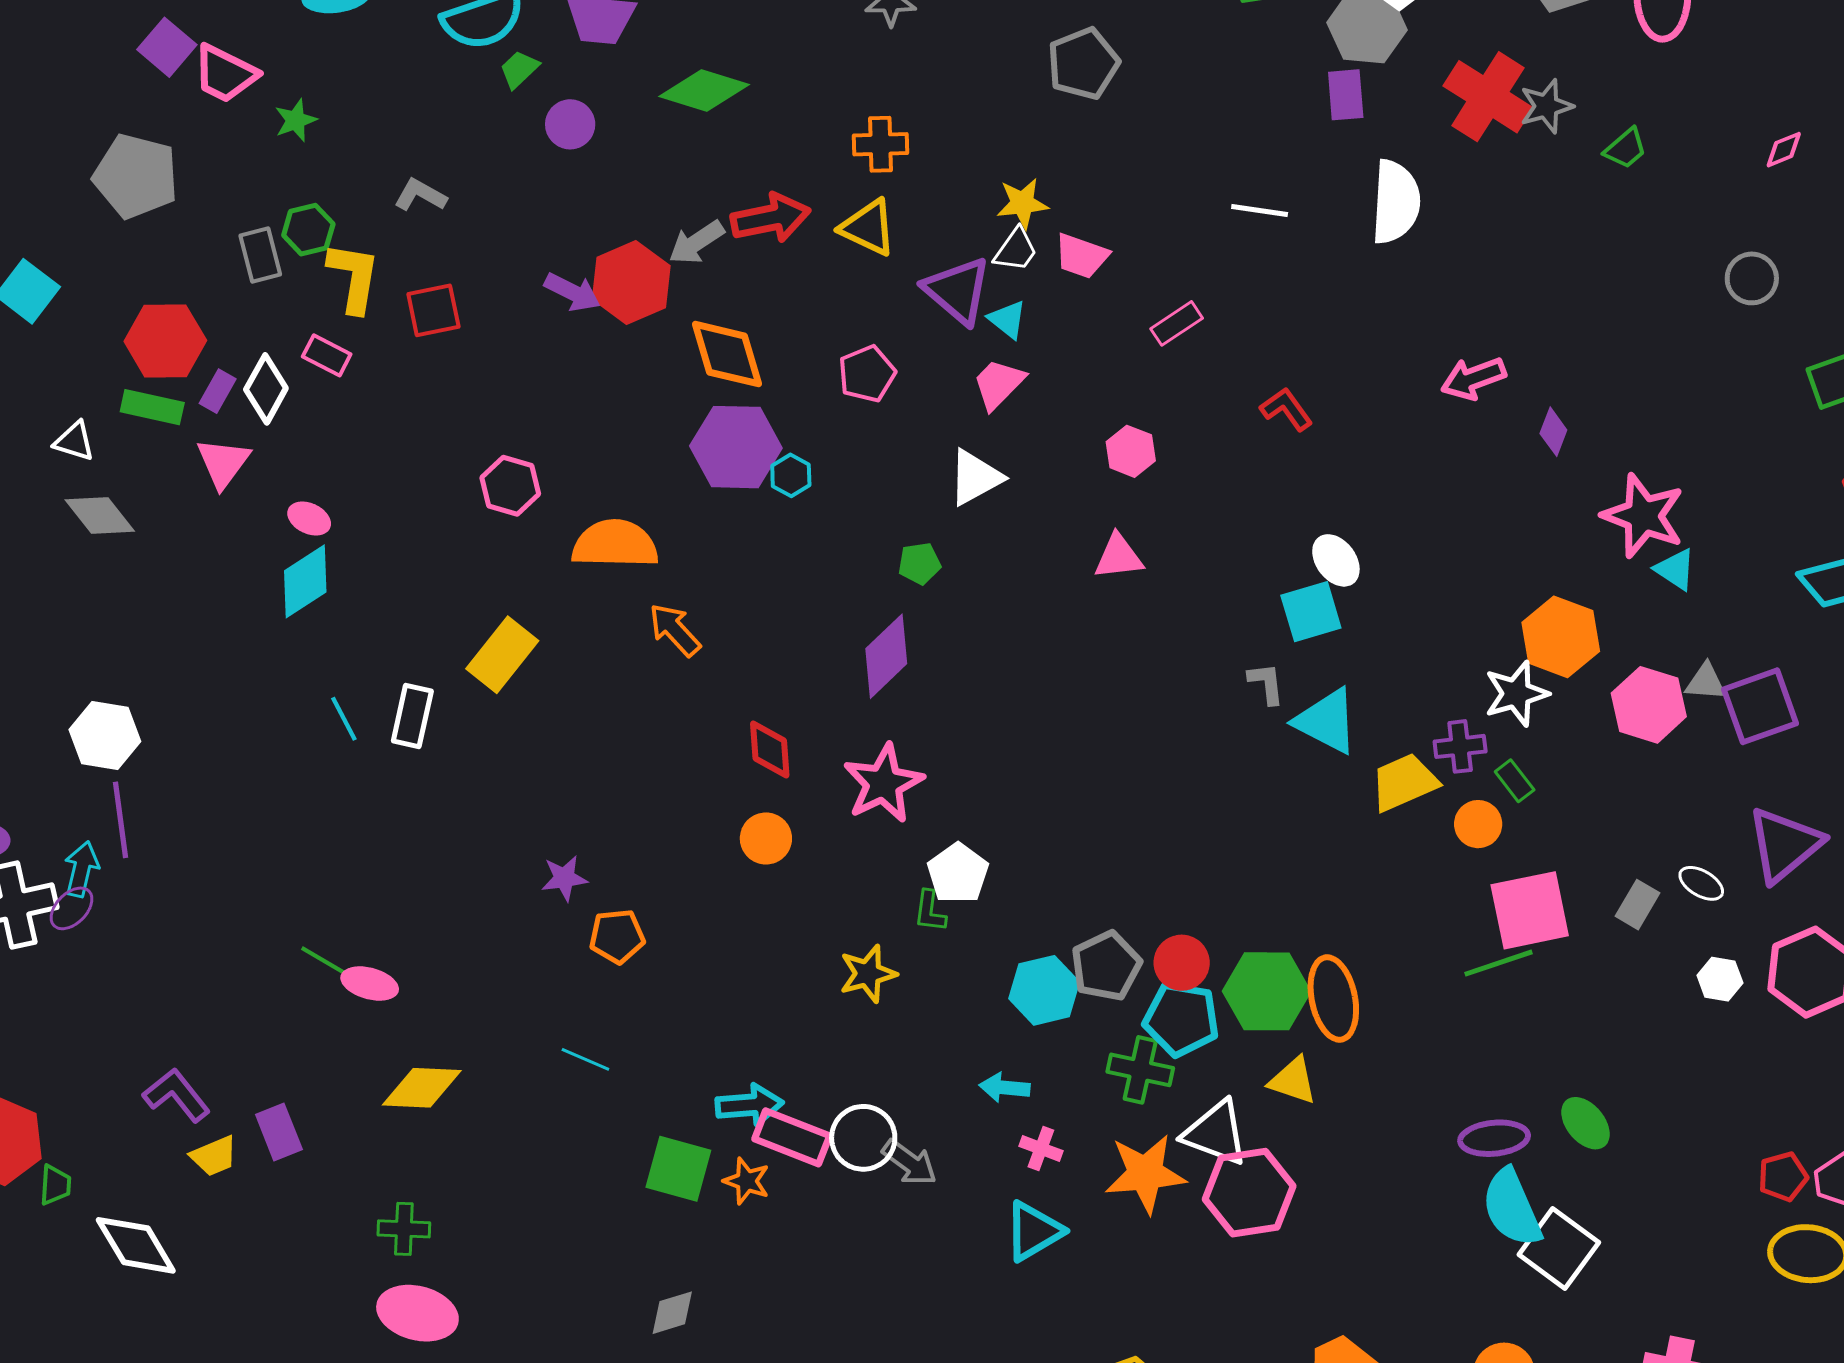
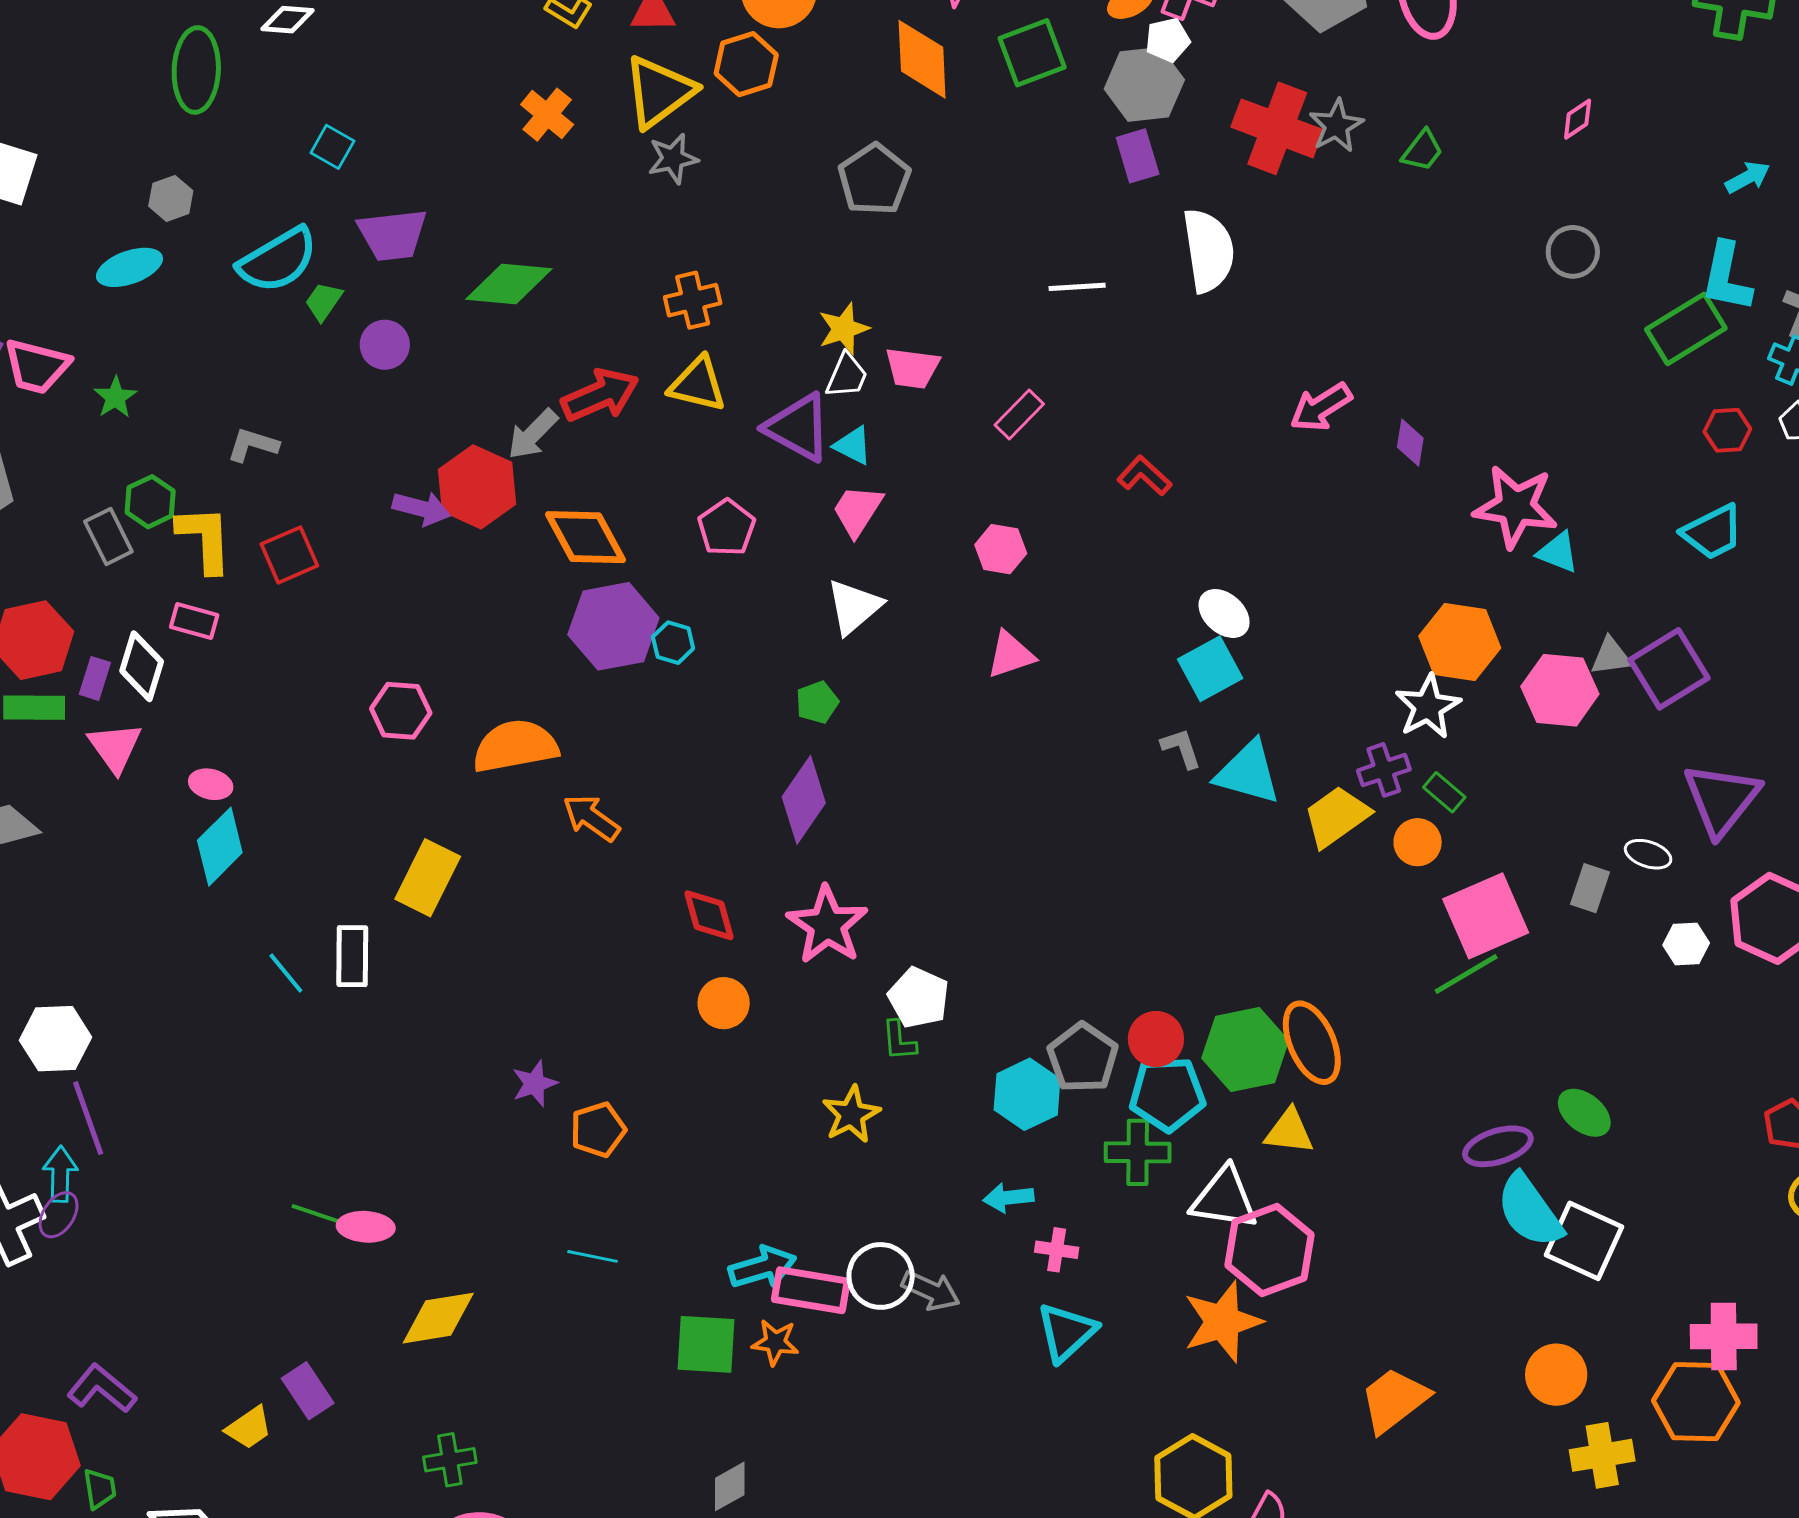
purple L-shape: (177, 1095) -> (102, 1389), moved
orange star: (1145, 1174) -> (1222, 1322), moved

